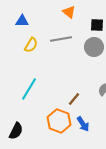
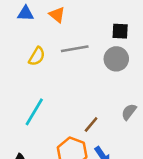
orange triangle: (69, 12) -> (57, 15), moved
blue triangle: (22, 21) -> (25, 13), moved

